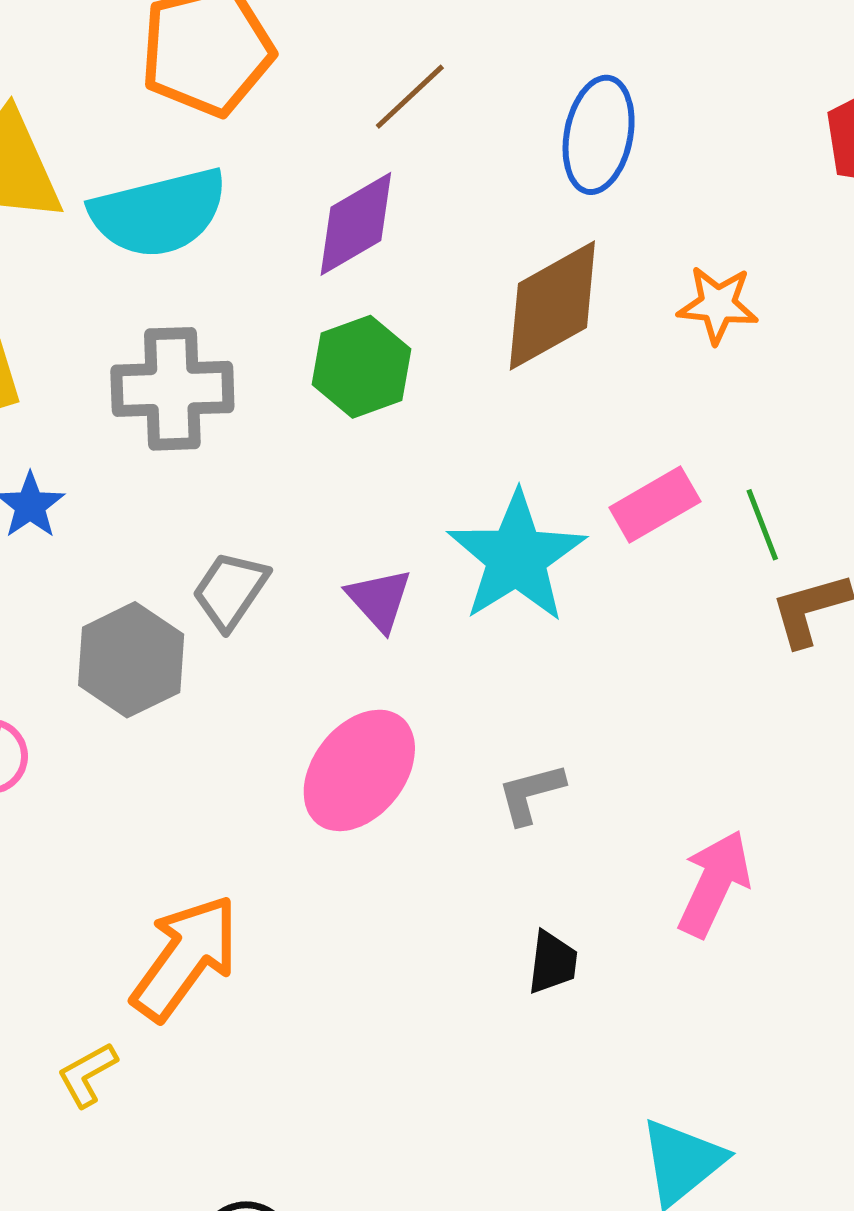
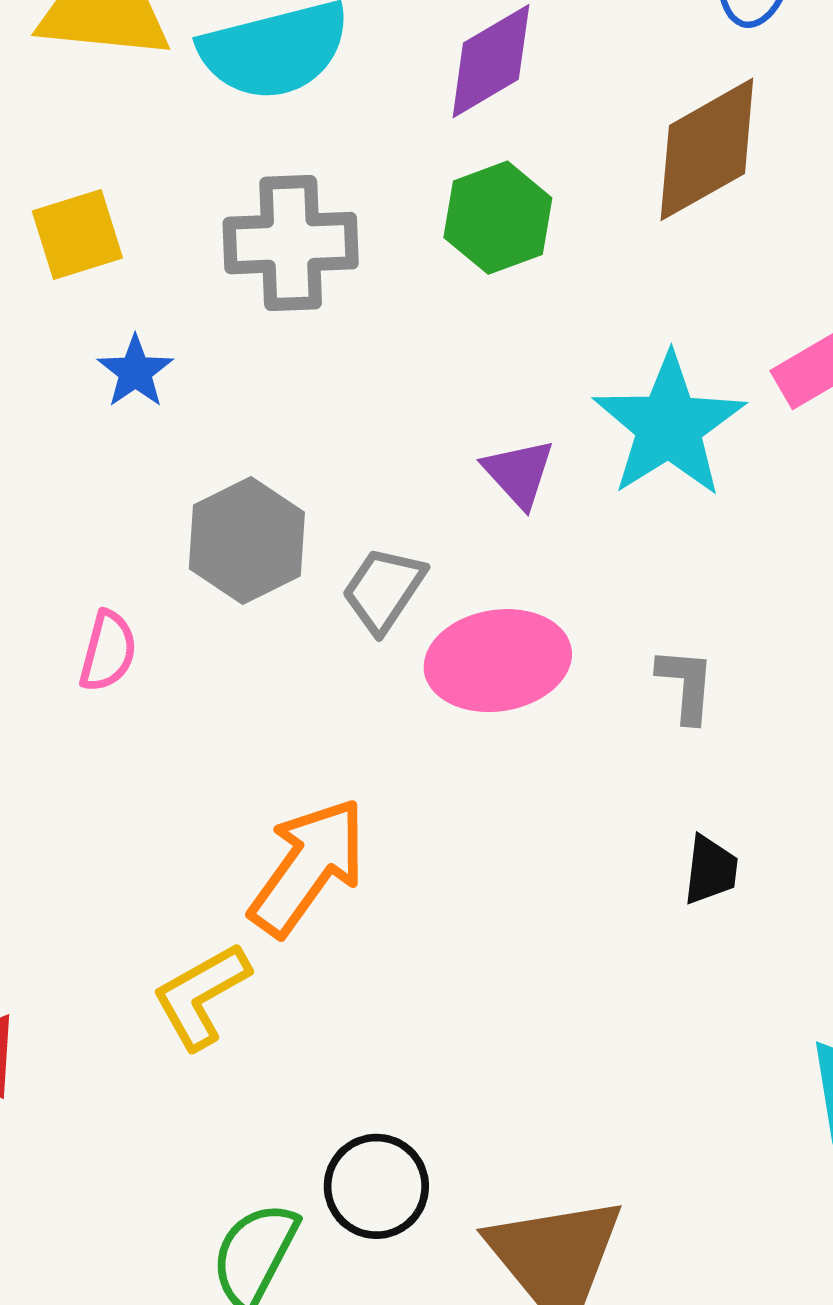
gray trapezoid: (230, 590) -> (384, 590), moved
pink ellipse: (359, 770) -> (498, 661), turned 43
gray L-shape: (531, 794) -> (686, 685), turned 110
yellow L-shape: (87, 1075) -> (201, 996), size x1.5

